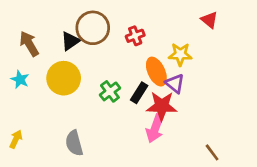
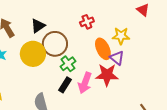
brown circle: (93, 28) -> (55, 44), moved
black rectangle: (139, 93) -> (65, 85), moved
pink arrow: (155, 129) -> (85, 83), moved

